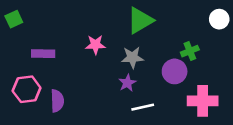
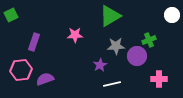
purple rectangle: (43, 54) -> (34, 42), turned -72
gray star: (132, 57) -> (116, 46), moved
purple semicircle: (57, 101) -> (45, 79), turned -108
pink cross: (203, 101) -> (159, 79), size x0.7

